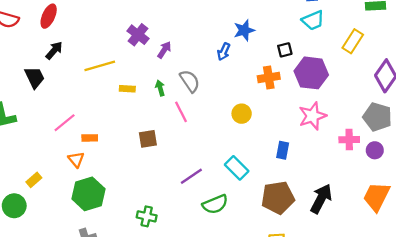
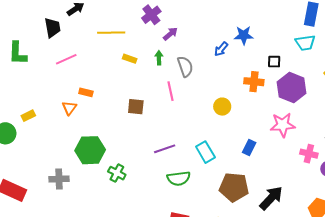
green arrow: (160, 88) -> (159, 58), moved
pink line: (65, 123) -> (66, 59), moved
green hexagon: (88, 194) -> (90, 150), moved

